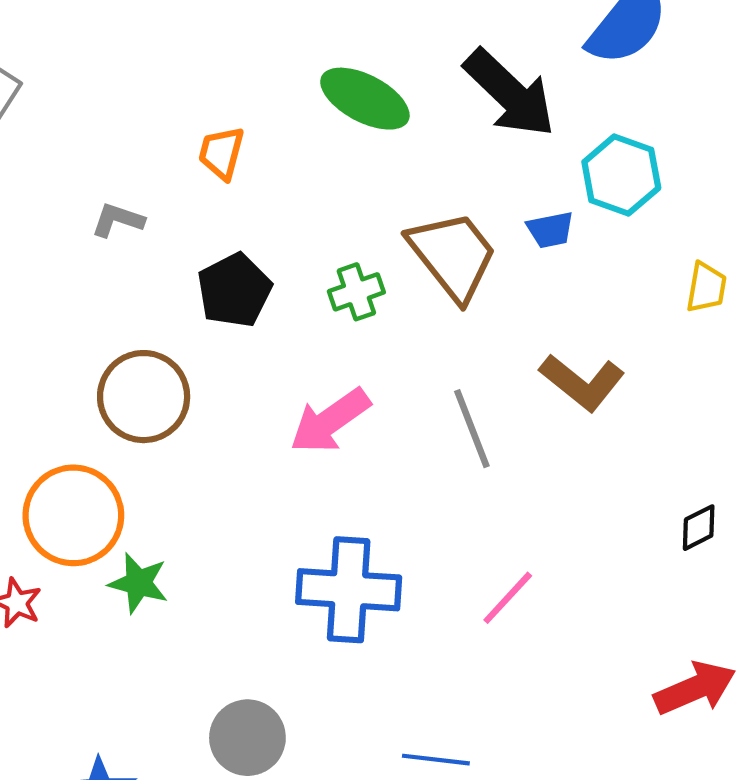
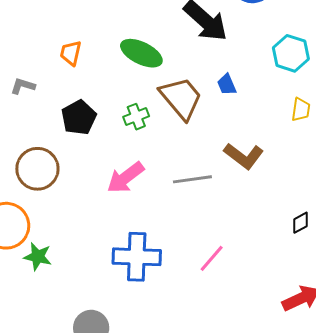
green ellipse: (365, 99) -> (141, 53), moved
cyan hexagon: (621, 175) -> (291, 53), moved
blue trapezoid: (550, 230) -> (227, 85), turned 80
gray line: (472, 429) -> (192, 179), turned -75

